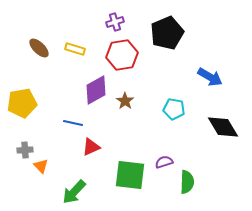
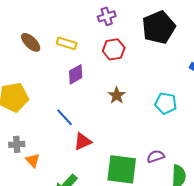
red hexagon: (122, 55) -> (114, 49), size x0.7
purple diamond: (96, 90) -> (76, 74), moved, size x0.7
blue line: (73, 123) -> (65, 117), turned 36

